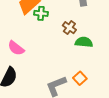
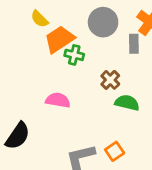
pink semicircle: (16, 48) -> (58, 100), moved, turned 144

